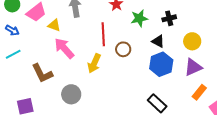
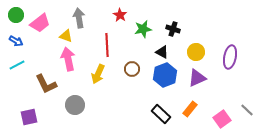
black cross: (169, 18) -> (173, 29), turned 32
yellow triangle: (54, 25) -> (66, 36), moved
pink arrow: (64, 48) -> (68, 59), turned 30
brown circle: (123, 49) -> (132, 69), moved
orange rectangle: (199, 92) -> (190, 109), moved

